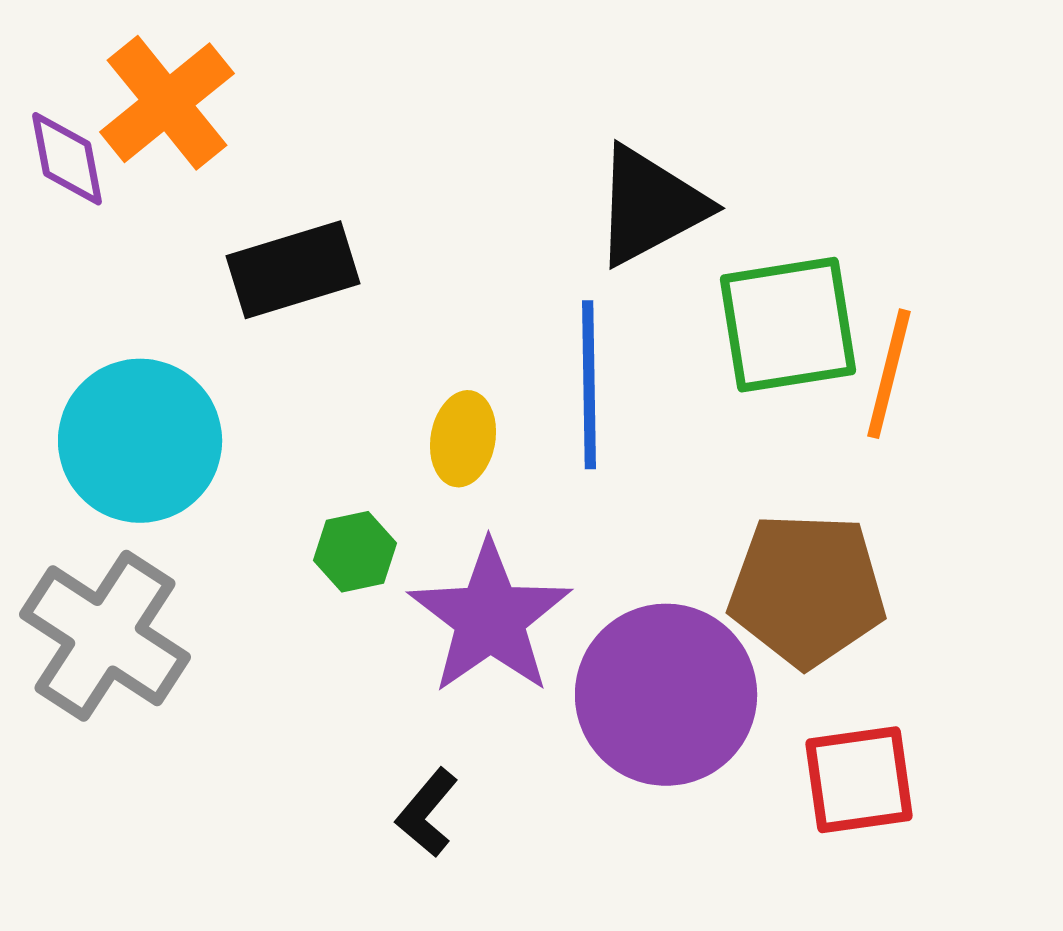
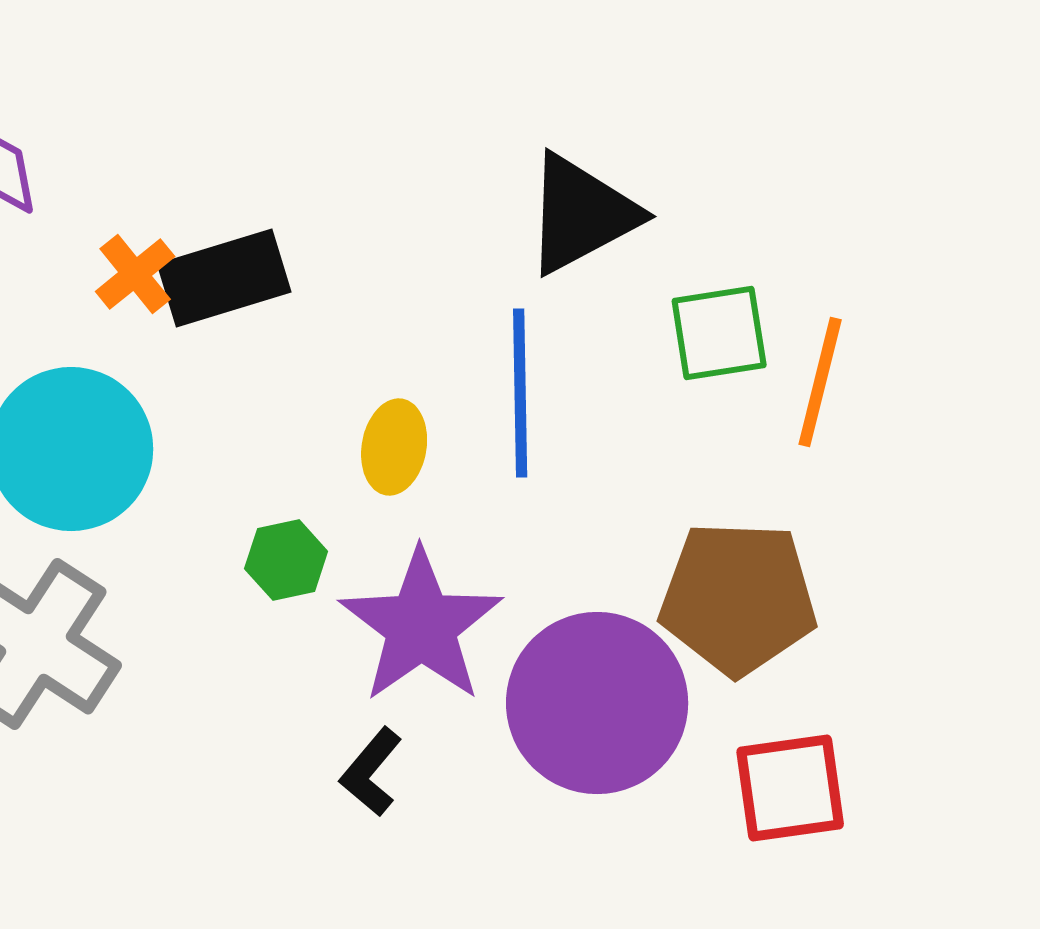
orange cross: (167, 103) -> (135, 274), moved, size x0.6
green square: (788, 325) -> (719, 333), size x0.7
black L-shape: (427, 813) -> (371, 772), moved

